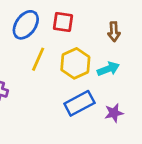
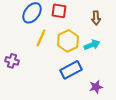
purple star: (114, 113) -> (96, 87), moved

